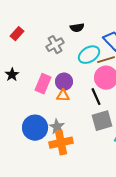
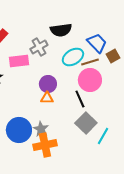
black semicircle: (77, 28) -> (61, 30), size x1.5
pink rectangle: (43, 84) -> (19, 61), moved, turned 60
gray square: (102, 121) -> (86, 123), turned -30

